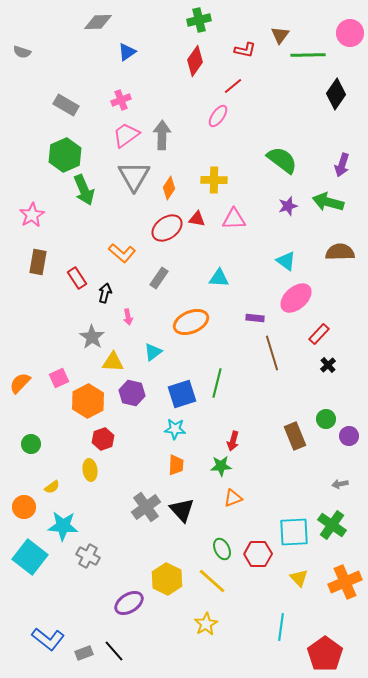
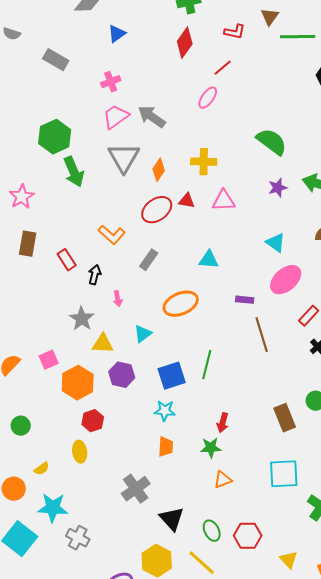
gray rectangle: (66, 105) -> (56, 60), moved
gray arrow: (162, 135) -> (152, 117), turned -56
black triangle: (182, 510) -> (172, 519), moved
cyan square: (294, 532) -> (284, 474), moved

